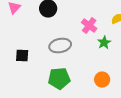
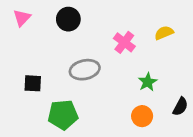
green star: (104, 43) -> (148, 82), moved
green pentagon: (59, 79) -> (63, 115), moved

